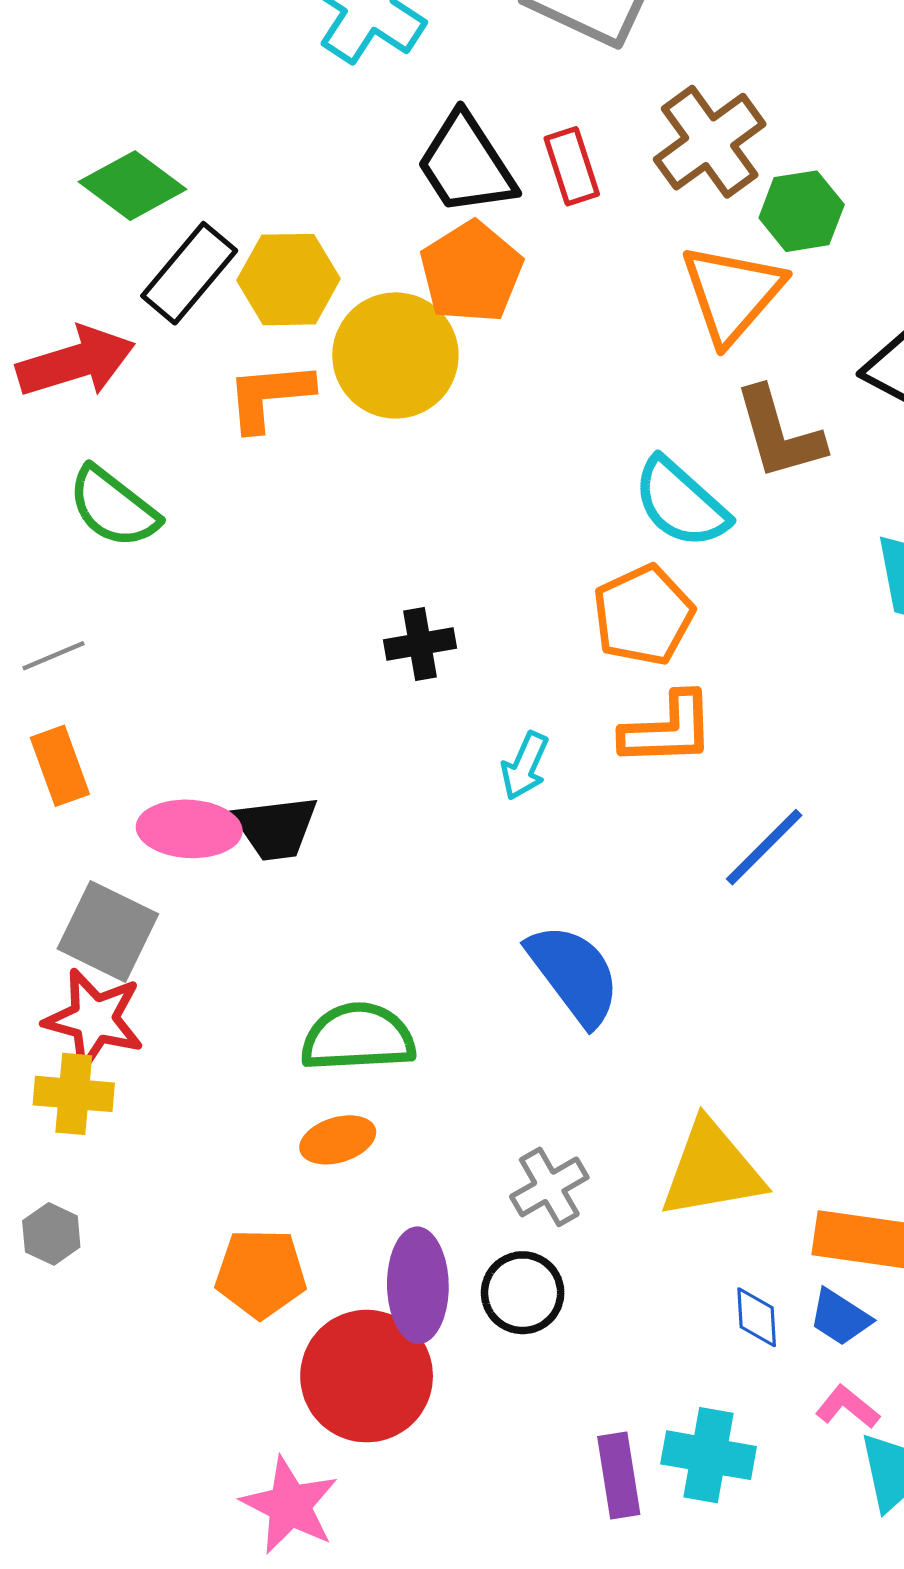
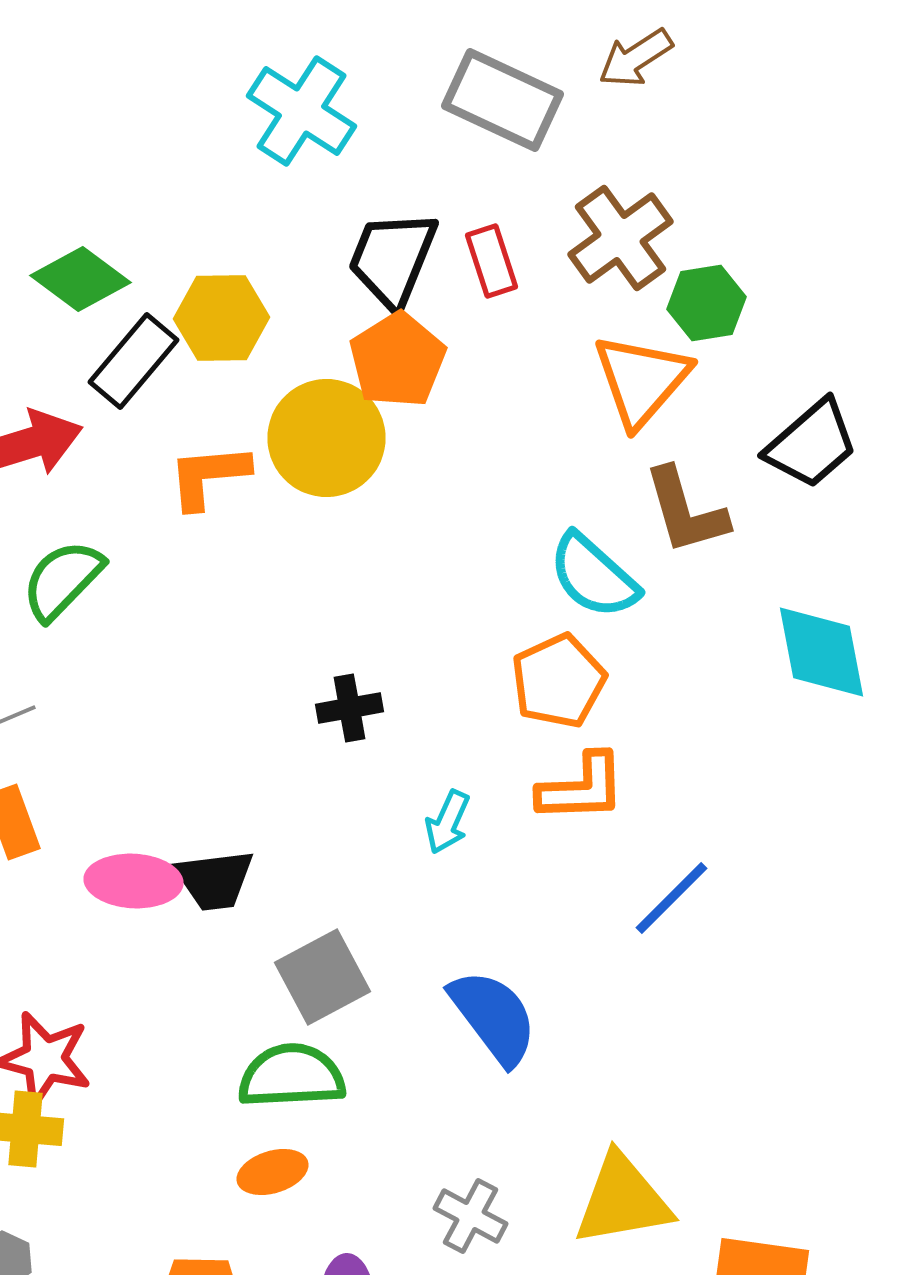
black trapezoid: (466, 164) -> (392, 259), turned 55
yellow hexagon: (289, 280) -> (222, 318), moved
green semicircle: (113, 507) -> (62, 580), turned 96
gray square: (108, 931) -> (322, 977), moved, turned 36
gray cross: (549, 1187) -> (470, 1216), turned -32

